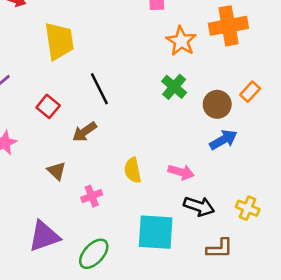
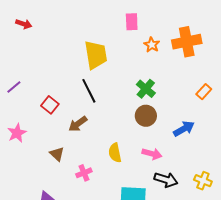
yellow trapezoid: (59, 41) -> (96, 55), moved
orange star: (181, 41) -> (152, 45), moved, size x0.7
brown circle: (217, 104) -> (146, 116), moved

